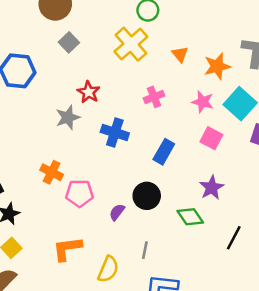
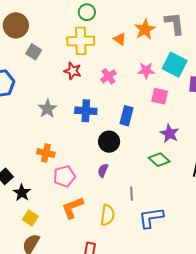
yellow cross: (131, 44) -> (81, 41), turned -36
orange star: (217, 66) -> (145, 29), moved
red star: (89, 92) -> (73, 71), moved
pink pentagon: (80, 193) -> (64, 176), moved
black circle: (147, 196) -> (109, 142), moved

